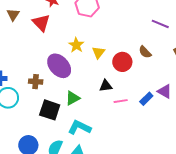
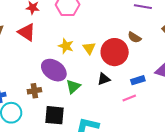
red circle: (122, 62) -> (115, 52), size x1.4
green triangle: (73, 98) -> (73, 87), moved
blue rectangle: (146, 99) -> (138, 80), moved, turned 40
pink line: (121, 101) -> (129, 98), moved

